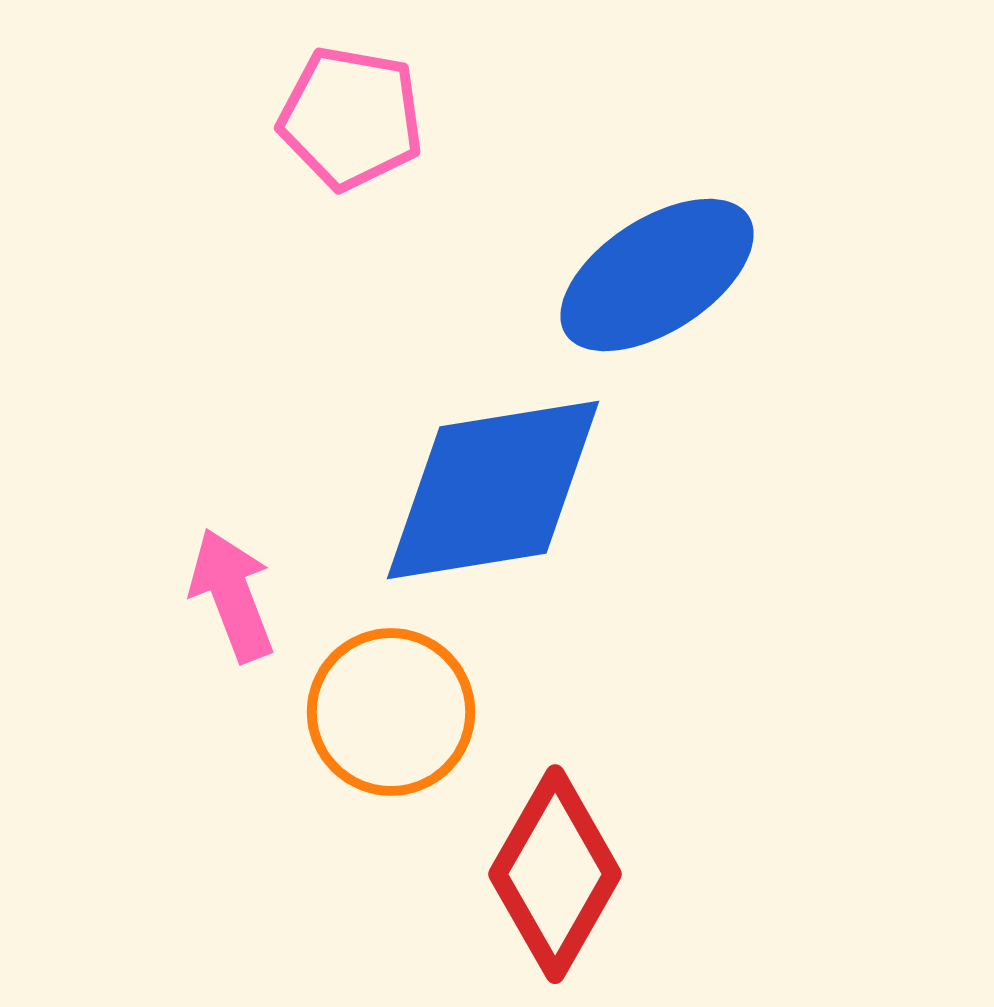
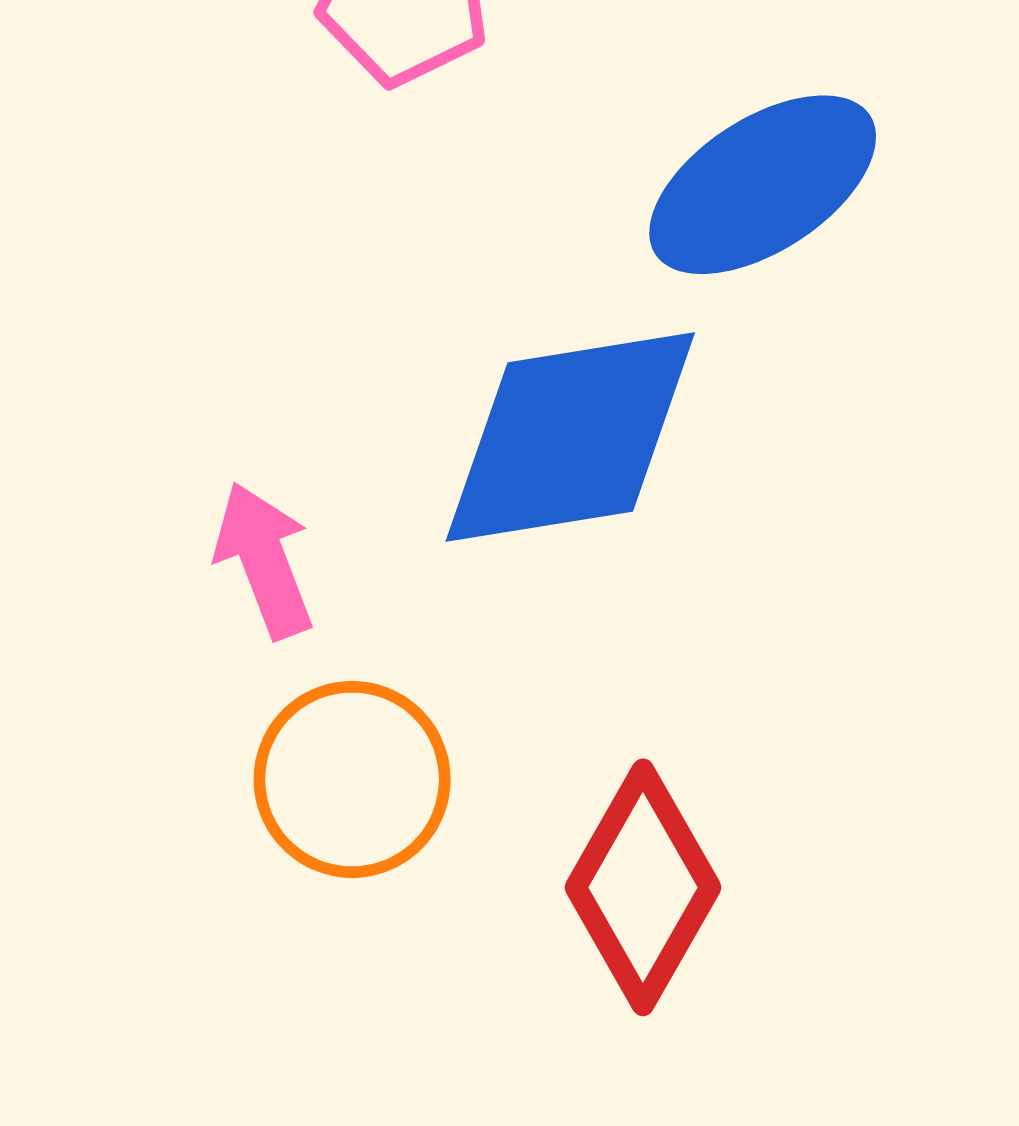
orange circle: (391, 712) -> (352, 779), moved

